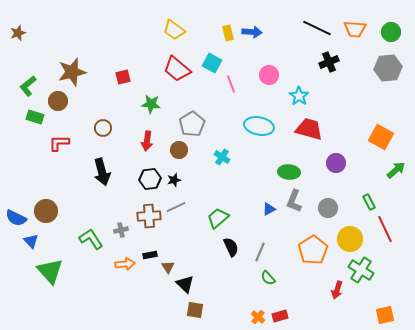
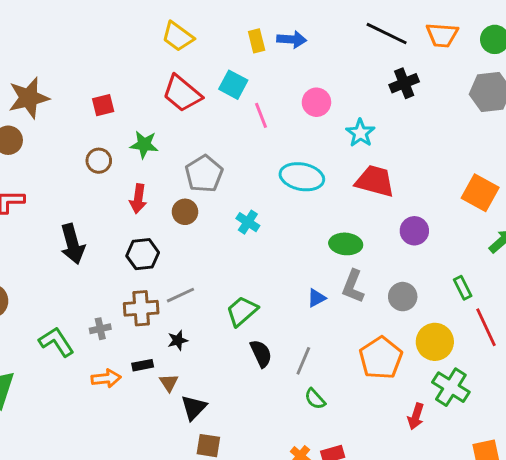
brown circle: (103, 128) -> (99, 161), moved
black star: (174, 180) -> (178, 340), moved
black triangle: (185, 284) -> (194, 408), turned 30

